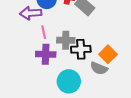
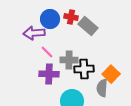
pink line: (44, 32) -> (47, 52), turned -32
gray semicircle: (99, 68) -> (102, 88), turned 72

